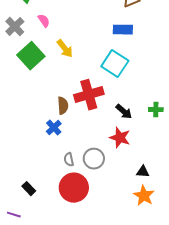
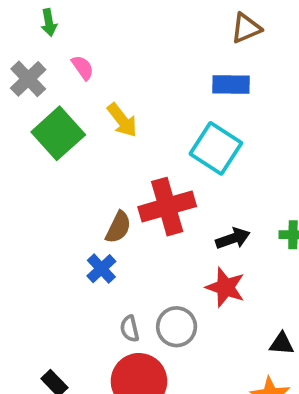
brown semicircle: (63, 106) -> (118, 227), turned 30
black arrow: (124, 112) -> (233, 238), turned -60
black triangle: (143, 172) -> (282, 344), moved

